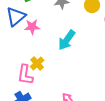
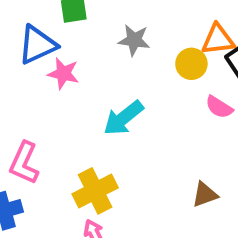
yellow cross: (37, 63) -> (95, 191), moved, size x1.5

